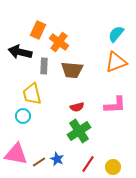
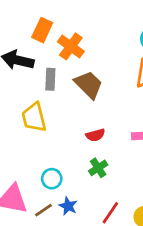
brown trapezoid: (72, 70) -> (89, 85), turned -140
cyan circle: (23, 116) -> (52, 179), moved
green cross: (79, 131) -> (98, 168), size x0.6

